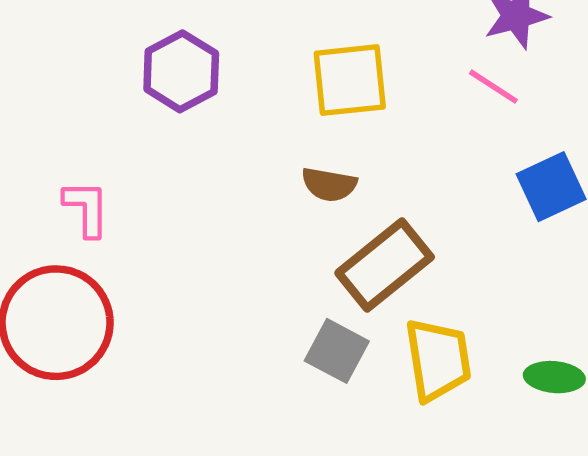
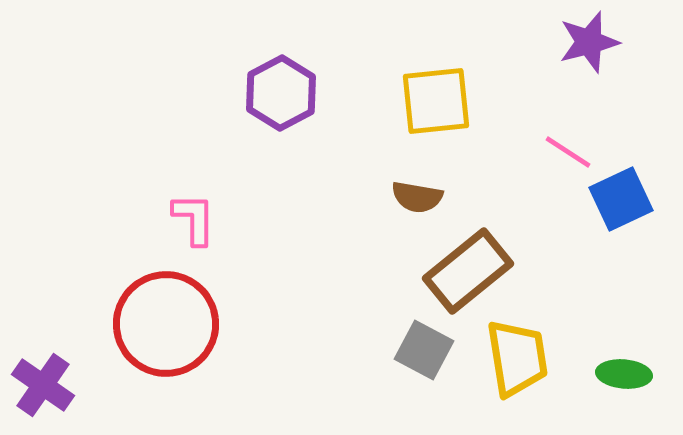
pink line: (493, 87) -> (568, 152), moved

